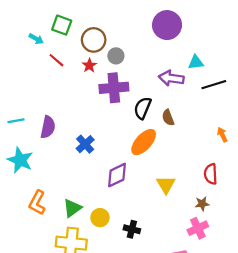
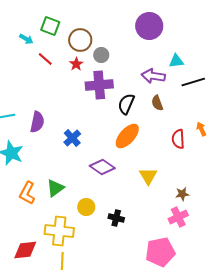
brown semicircle: (168, 118) -> (157, 103), moved
red semicircle: (211, 174) -> (178, 139), moved
purple diamond: (117, 175) -> (102, 167), turned 60
green triangle: (72, 208) -> (55, 188), moved

